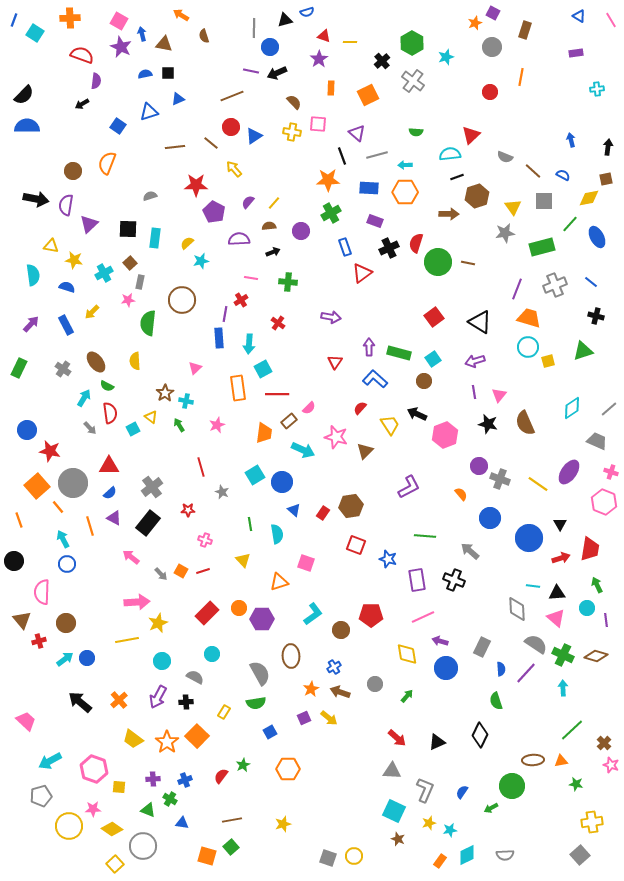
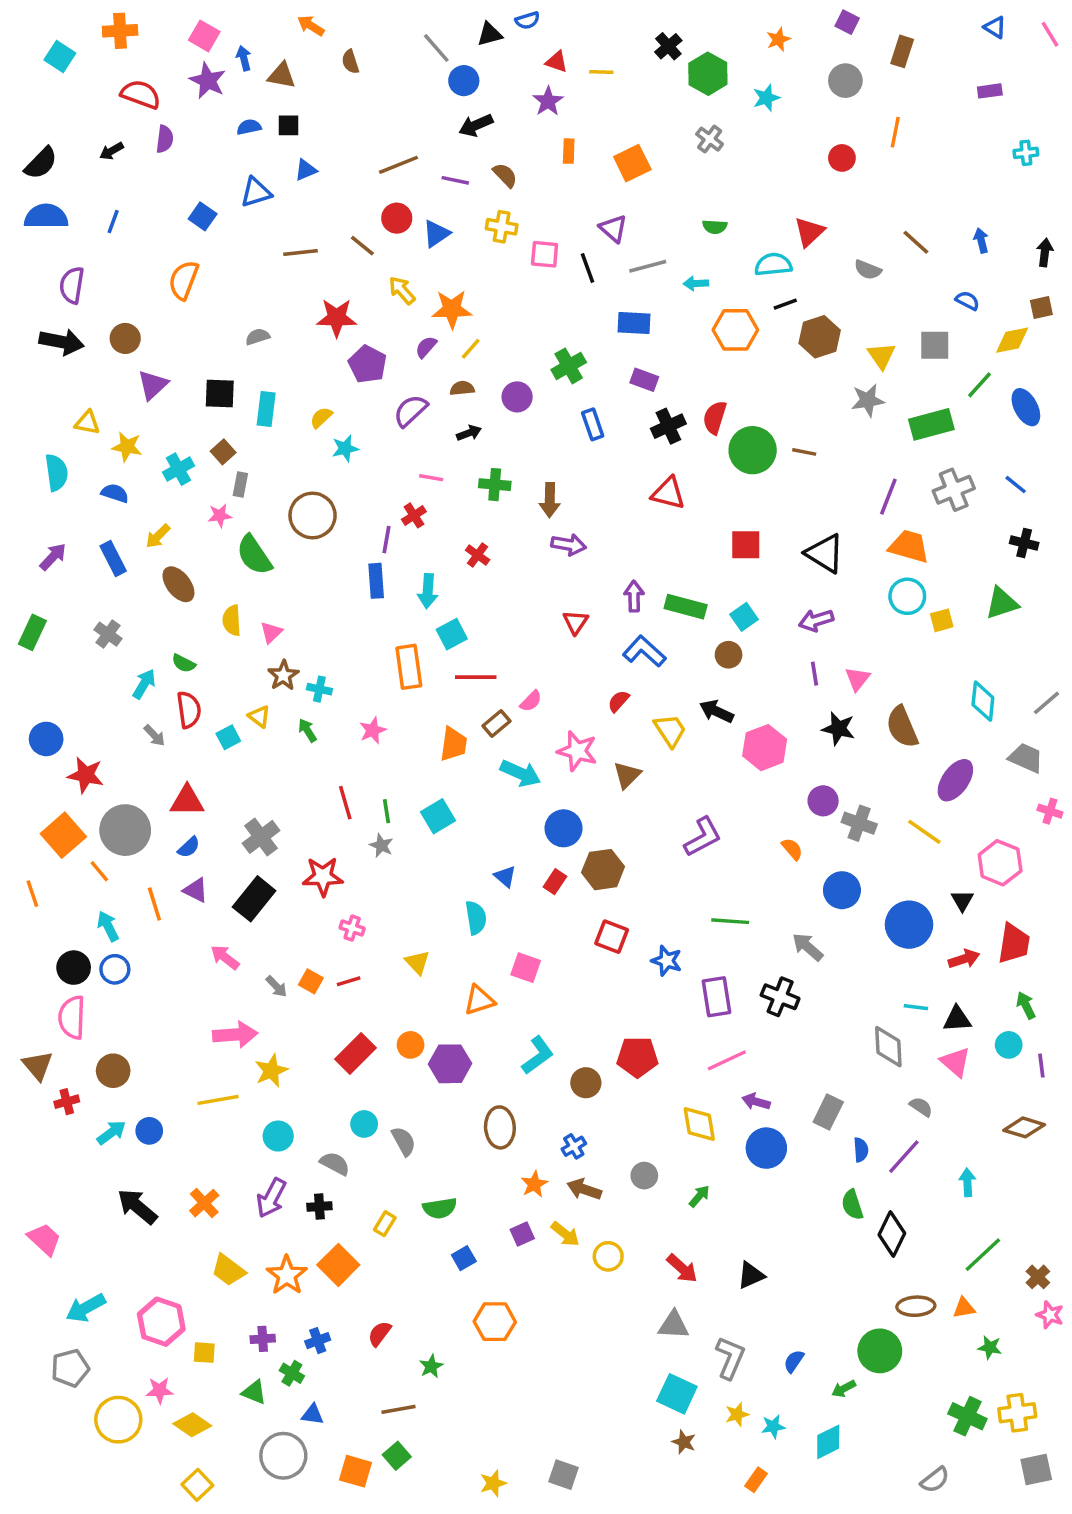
blue line: (14, 20) -> (113, 222), moved
orange star: (475, 23) -> (778, 39), moved
gray line: (254, 28) -> (436, 48), turned -42
black cross: (382, 61) -> (668, 46), moved
purple line: (251, 71) -> (455, 180), moved
gray cross: (413, 81) -> (710, 139), size x0.7
black arrow: (82, 104) -> (111, 151), moved
pink square: (318, 124) -> (545, 254), moved
brown circle: (73, 171) -> (125, 338), moved
brown line: (533, 171) -> (916, 242), moved
orange star: (328, 180) -> (452, 309), moved
orange hexagon: (405, 192) -> (735, 330), moved
purple semicircle: (66, 205) -> (72, 285), moved
brown arrow: (449, 214) -> (550, 500), moved, turned 90
purple semicircle: (239, 239) -> (411, 411), turned -40
red triangle: (362, 273) -> (668, 493), moved, turned 50
red square: (434, 317) -> (746, 545), turned 36
green semicircle: (148, 323) -> (254, 555), turned -40
brown ellipse: (96, 362) -> (178, 584), moved
pink triangle: (195, 368) -> (271, 632), moved
cyan diamond: (572, 408) -> (983, 701), turned -50
purple ellipse: (569, 472) -> (955, 780), moved
blue circle: (282, 482) -> (564, 828), moved
pink hexagon: (604, 502) -> (1000, 863), moved
red star: (188, 510) -> (323, 876), size x1.6
green line: (250, 524) -> (386, 811), moved
black circle: (14, 561) -> (74, 968), moved
gray semicircle: (536, 644) -> (921, 1107), size x0.6
green cross: (563, 655) -> (967, 1416), moved
gray semicircle: (260, 673) -> (404, 1141), moved, size x0.7
black diamond: (480, 735) -> (892, 1234), moved
green star: (243, 765) -> (431, 1366), moved
yellow star: (283, 824) -> (493, 1483), moved
gray circle: (143, 846) -> (283, 1456), moved
cyan diamond: (467, 855) -> (828, 1442), moved
gray semicircle: (505, 855) -> (935, 1480), moved, turned -36
gray square: (580, 855) -> (1036, 1469), moved, turned 30
yellow circle: (354, 856) -> (608, 1256), moved

